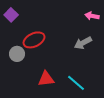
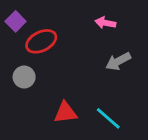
pink arrow: (92, 16) -> (105, 23), moved
red ellipse: (34, 40) -> (41, 41), moved

